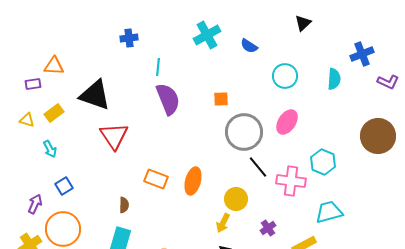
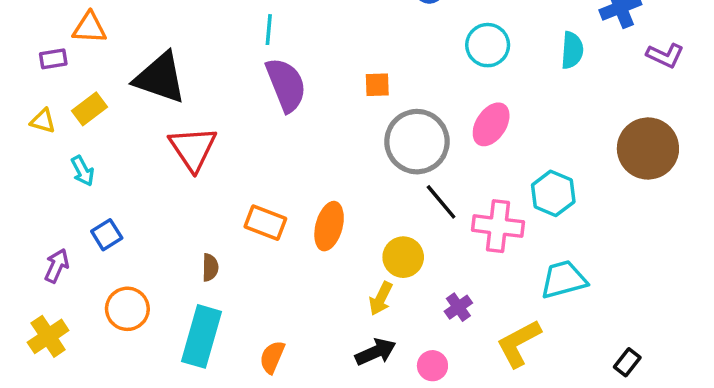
orange circle: (63, 229) -> (127, 309), moved, size x0.7

